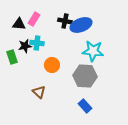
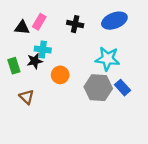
blue ellipse: (81, 25) -> (114, 21), moved
black star: (25, 46) -> (35, 61), moved
brown triangle: (39, 92) -> (27, 97), moved
blue rectangle: (85, 106) -> (123, 88), moved

